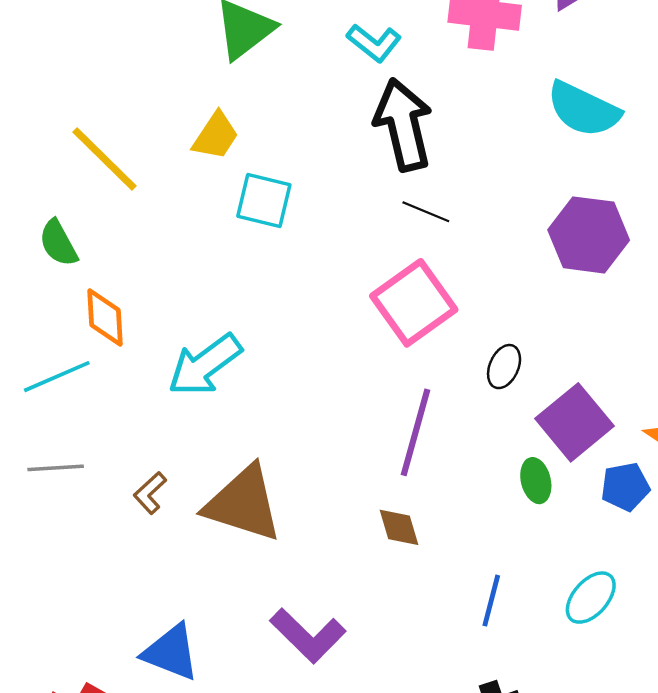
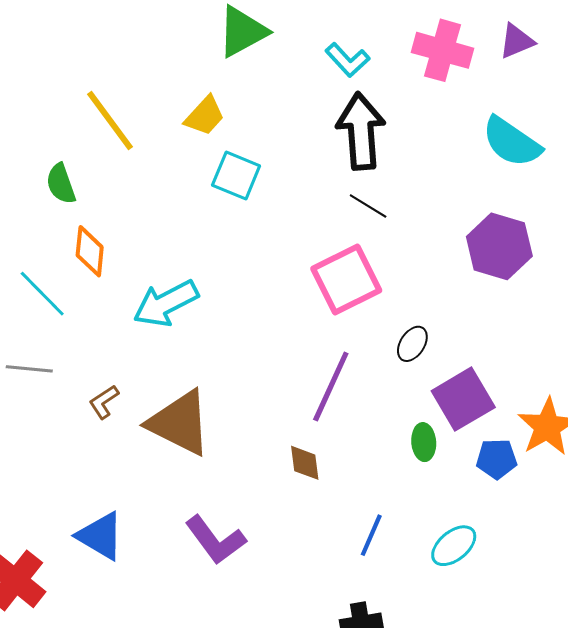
cyan line: (57, 377) -> (42, 294), turned 60

